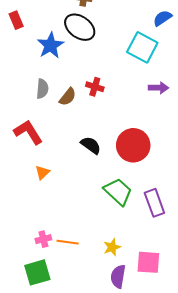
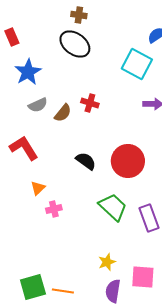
blue star: (50, 45) -> (28, 72), moved
gray semicircle: (42, 89) -> (38, 105), turned 60
pink cross: (43, 239) -> (54, 209), moved
orange line: (68, 242) -> (63, 291), moved

